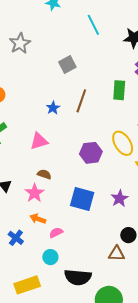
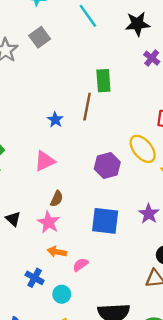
gray square: (67, 64) -> (40, 37), moved
green rectangle: (119, 90) -> (103, 81), moved
brown semicircle: (44, 174) -> (57, 199), turned 104
cyan circle: (50, 257) -> (62, 294), moved

